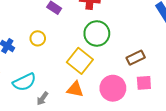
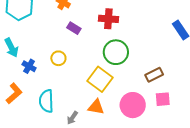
cyan semicircle: (24, 82) -> (46, 101), turned 115
gray arrow: (42, 99) -> (72, 118), moved

